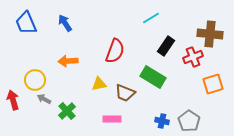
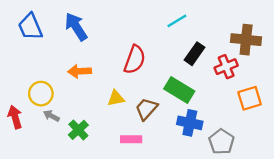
blue arrow: (65, 23) -> (76, 27), size x1.4
brown trapezoid: (125, 93) -> (146, 109), turned 110
blue cross: (162, 121) -> (190, 123), moved, size x1.5

